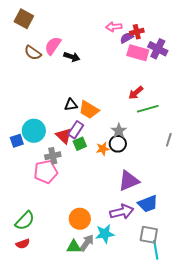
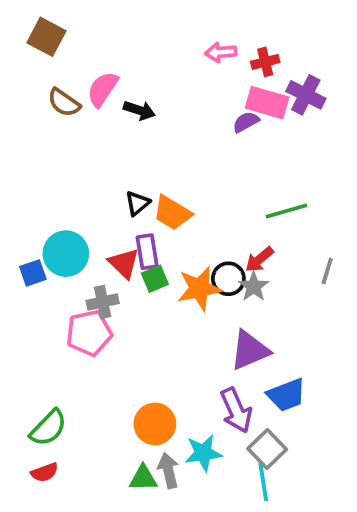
purple semicircle: (127, 38) -> (246, 122), moved
red arrow: (136, 93) -> (259, 259), moved
black triangle: (71, 105) -> (137, 203), turned -32
purple rectangle: (76, 130) -> (147, 252), turned -42
gray star: (119, 131) -> (254, 286), moved
orange star: (103, 149) -> (199, 288), size x1.6
purple arrow: (122, 212) -> (236, 410), turned 80
gray square: (149, 235) -> (267, 449), moved, turned 36
gray arrow: (87, 243) -> (168, 470), turned -48
cyan line: (156, 250) -> (263, 482), moved

